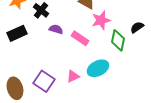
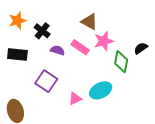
black rectangle: (17, 33) -> (17, 54), turned 30
pink rectangle: (80, 38) -> (80, 47), moved
purple square: (44, 81) -> (46, 81), moved

